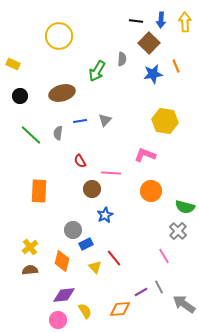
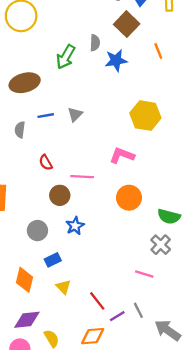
blue star: (153, 74) -> (116, 60), moved
gray circle: (73, 230) -> (37, 231), moved
pink line: (164, 256) -> (144, 274), turned -42
red line: (114, 258) -> (97, 301), moved

